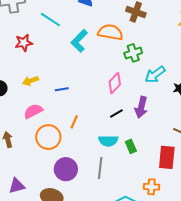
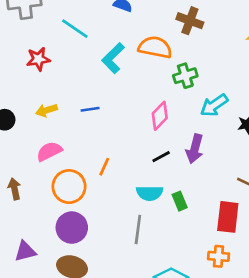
blue line: (62, 89) -> (90, 109), moved
purple circle: (66, 169) -> (72, 228), moved
orange cross: (151, 187) -> (219, 256), moved

